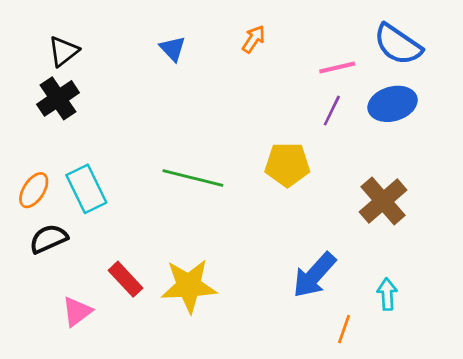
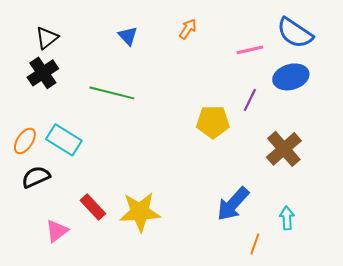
purple line: (332, 111) -> (250, 100), moved
green line: (193, 178) -> (112, 93), moved
cyan rectangle: (86, 189) -> (64, 140), turned -32

